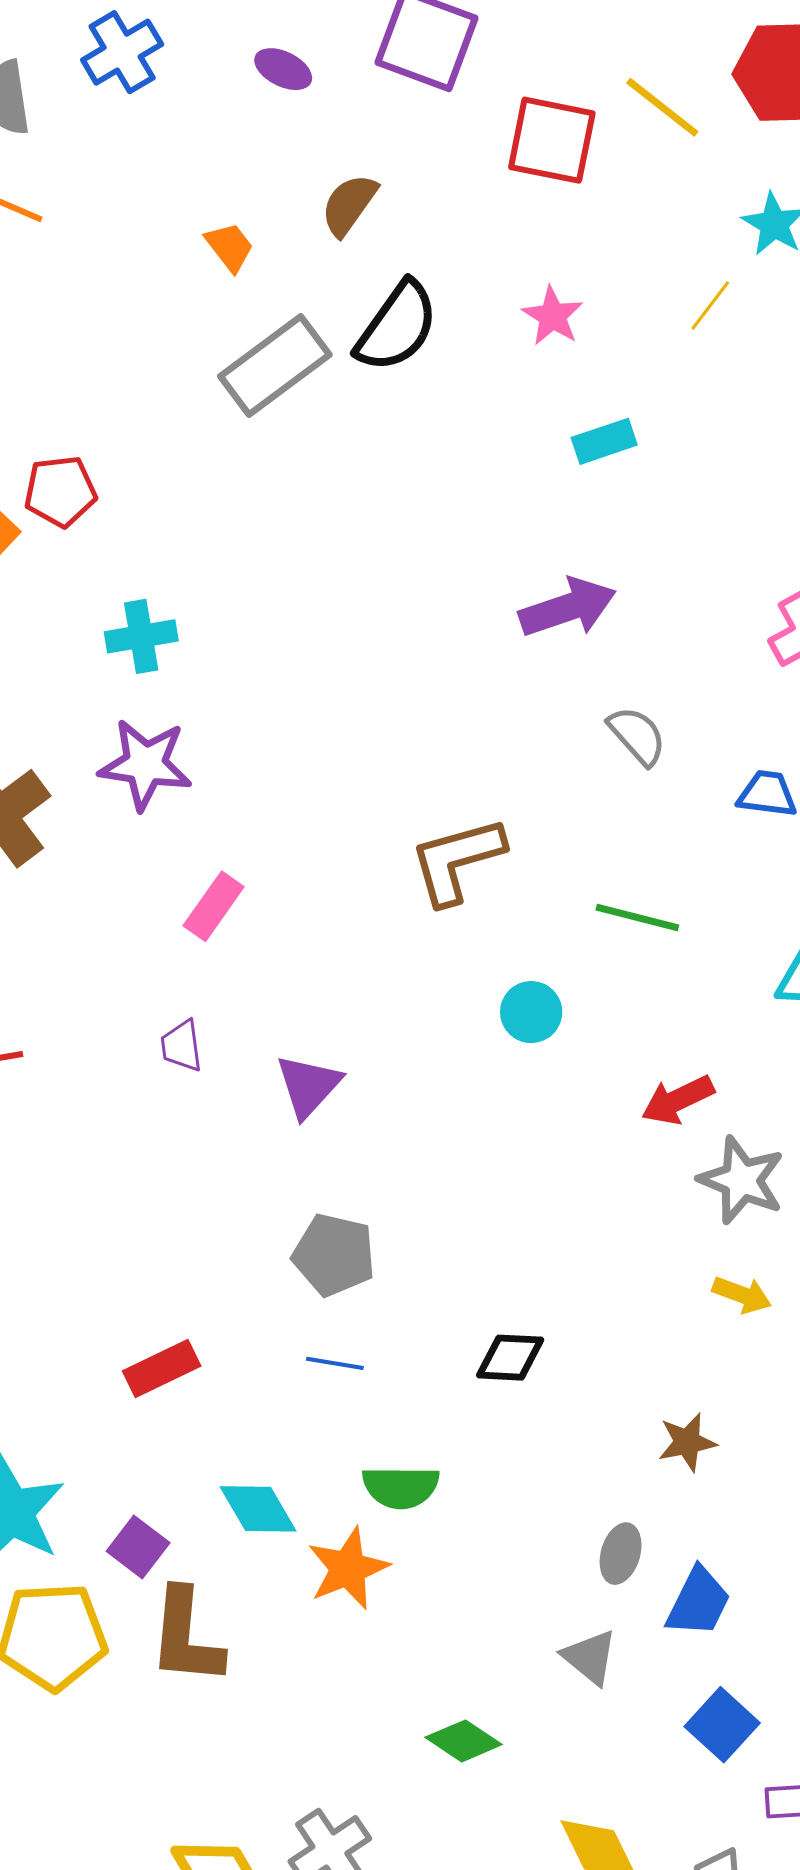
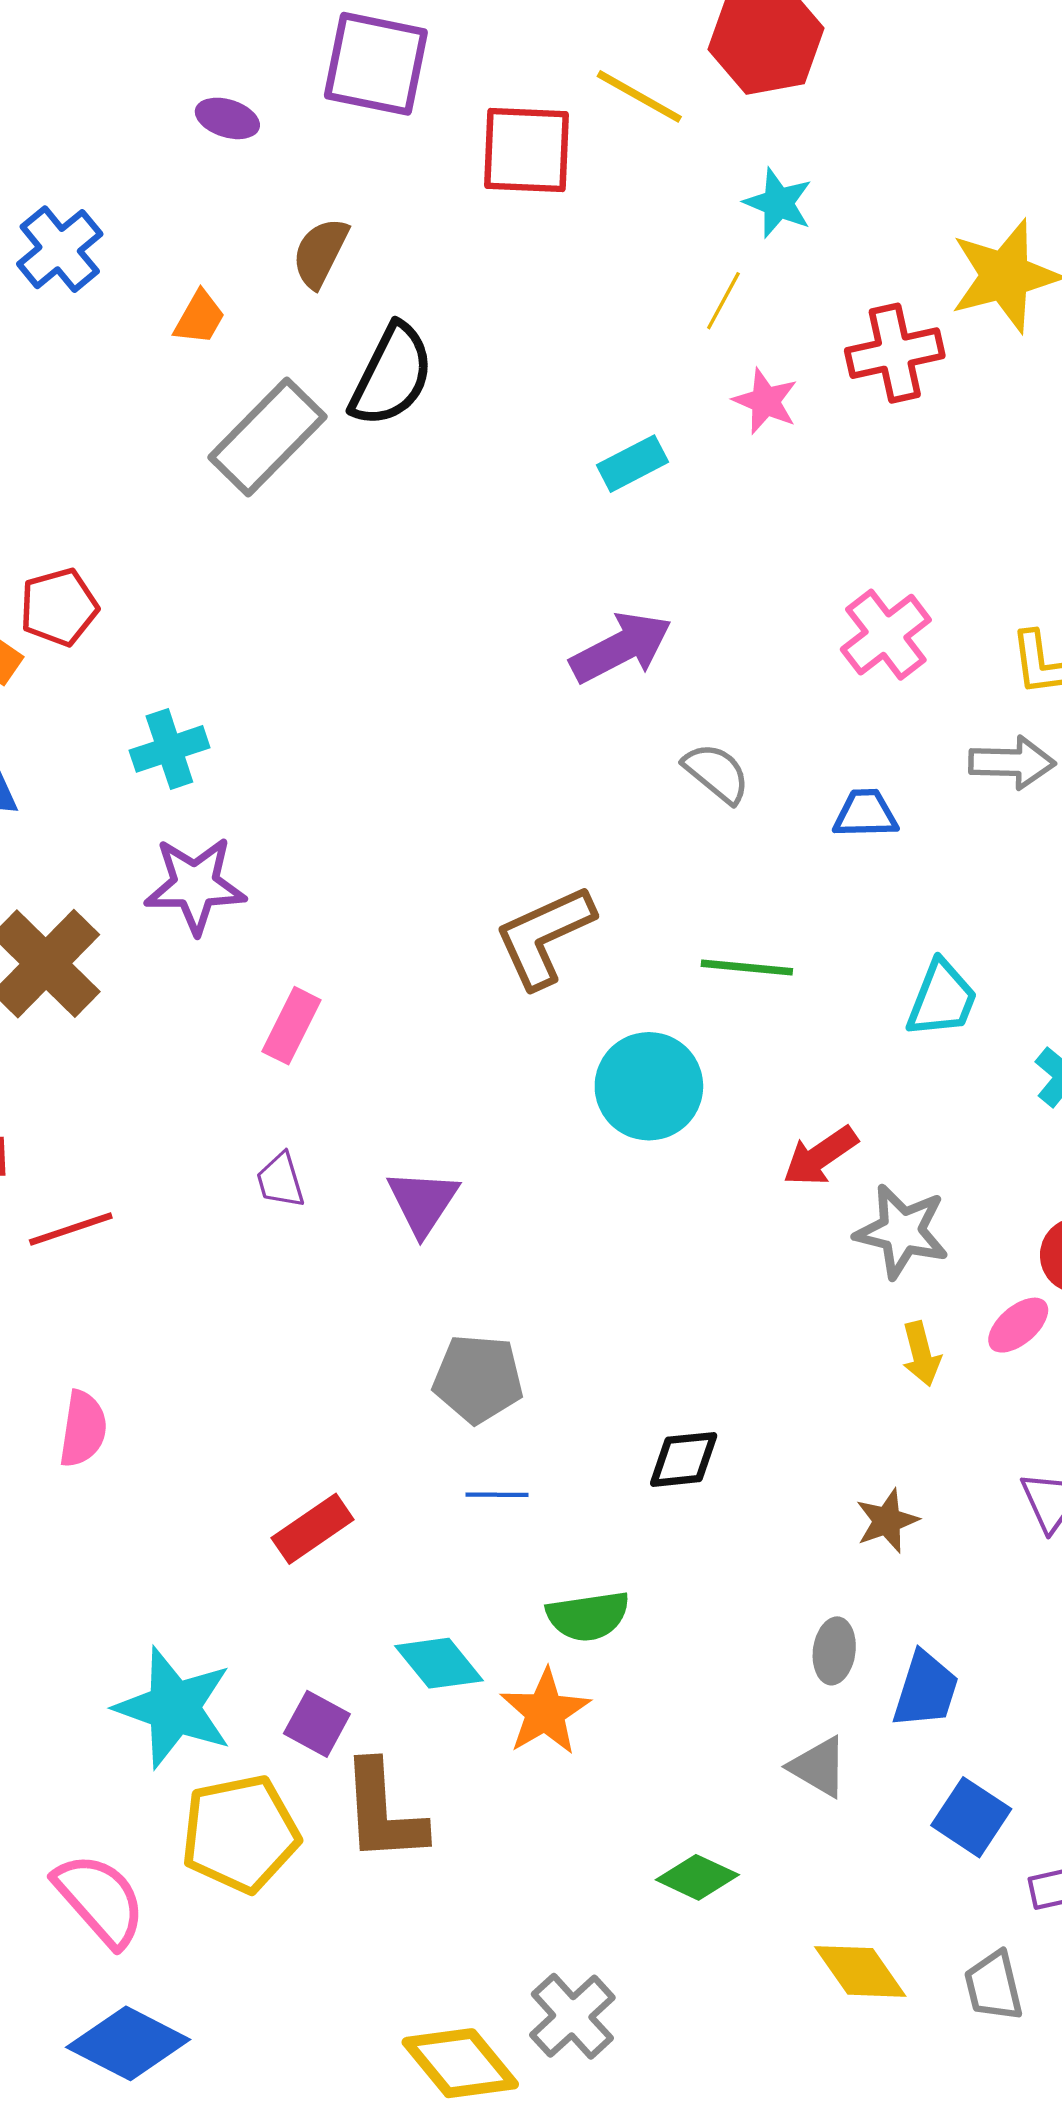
blue cross: (122, 52) -> (60, 249), moved
orange trapezoid: (230, 247) -> (199, 318), turned 76
pink star: (553, 316) -> (765, 401), moved
cyan circle: (531, 1012) -> (649, 1086), size x1.6
yellow arrow: (742, 1295) -> (921, 1354), turned 64

